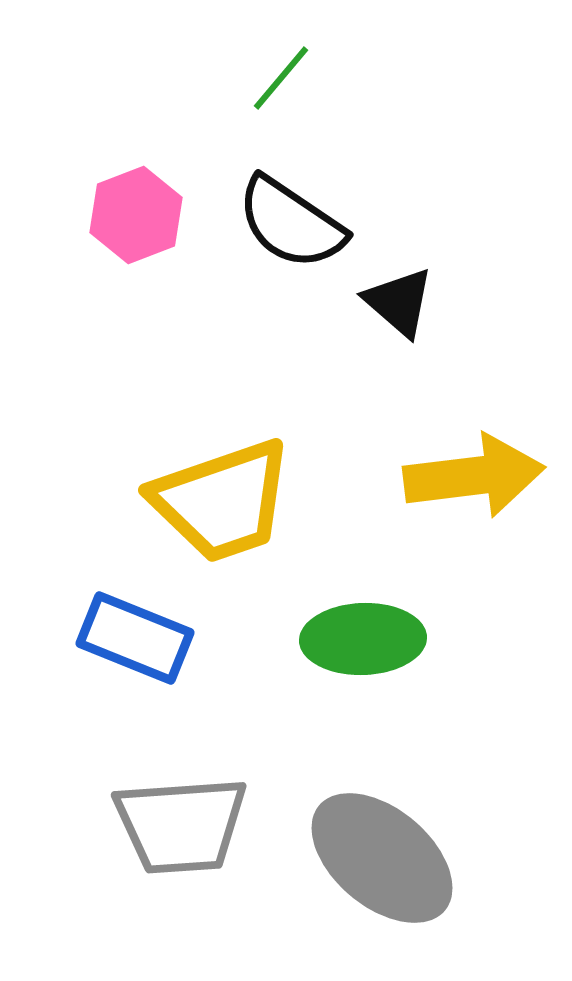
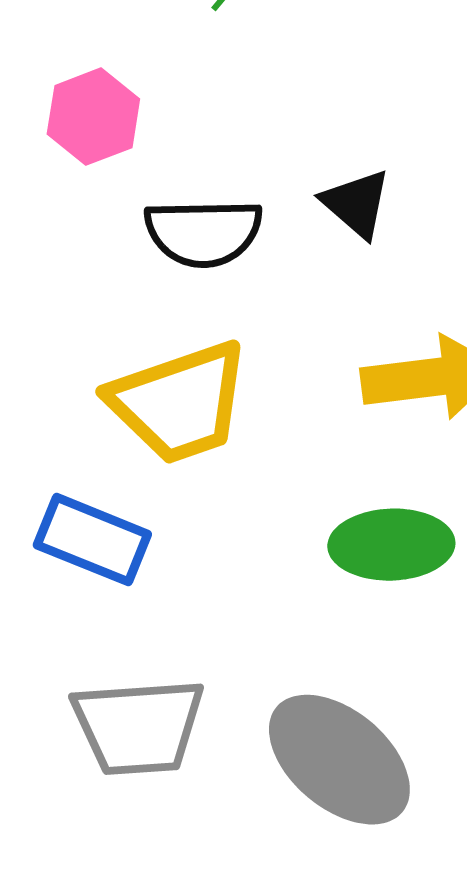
black semicircle: (291, 223) -> (203, 233), moved, turned -35
green ellipse: (363, 639) -> (391, 545), moved

